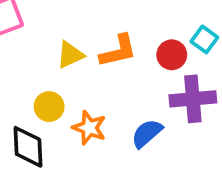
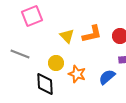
yellow triangle: (70, 55) -> (67, 36), turned -49

